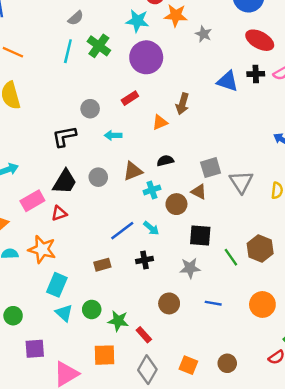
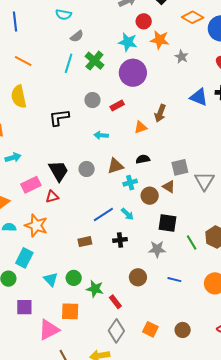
gray circle: (90, 109) -> (92, 100), moved
black L-shape: (64, 136) -> (59, 118), moved
black trapezoid: (65, 182) -> (59, 171), turned -65
cyan rectangle: (57, 285) -> (24, 258), moved
orange square: (104, 355) -> (70, 311), moved

